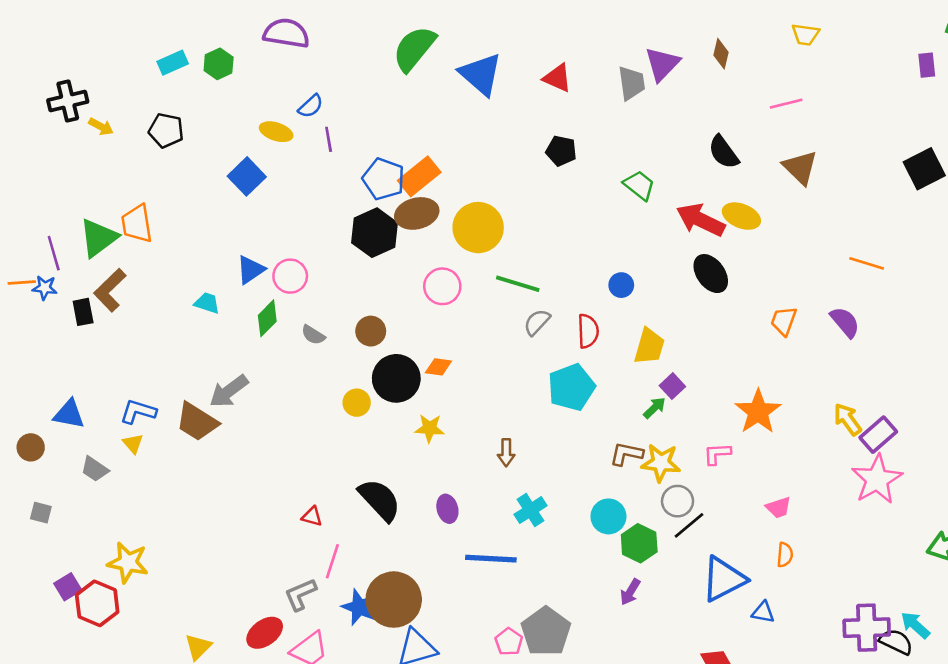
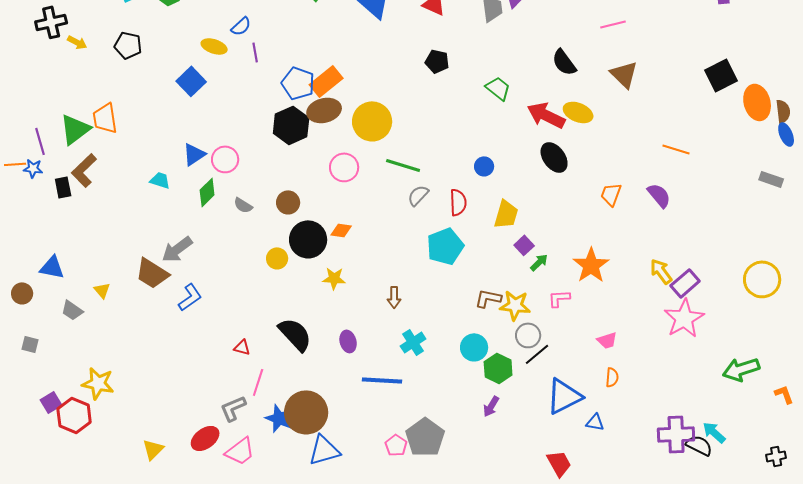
green arrow: (654, 408) -> (539, 262), moved
blue L-shape: (138, 412) -> (190, 297), moved, turned 128

